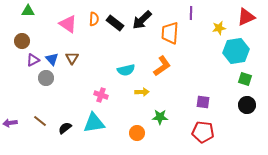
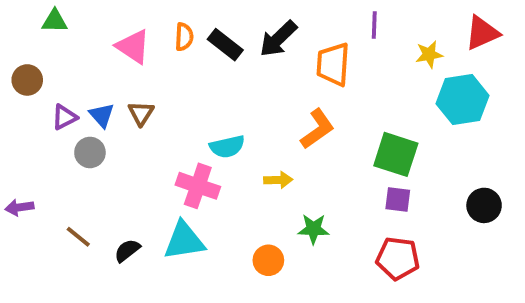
brown circle: (22, 41) -> (27, 80), moved
cyan semicircle: (126, 70) -> (227, 147), moved
green square: (245, 79) -> (396, 154), moved, size x1.6
pink cross: (101, 95) -> (198, 186), size x1.5
purple arrow: (10, 123) -> (19, 207), moved

